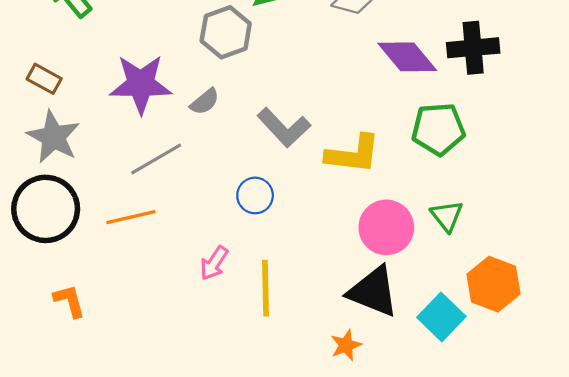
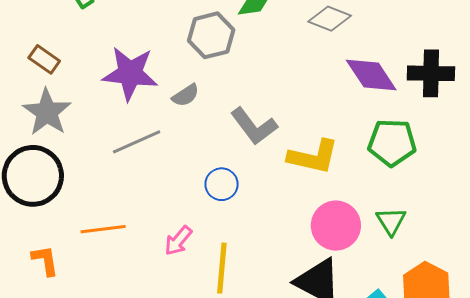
orange line: (131, 217) -> (103, 229), moved

